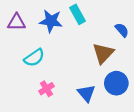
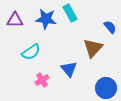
blue circle: (116, 83) -> (106, 88), moved
blue triangle: (86, 93) -> (69, 69), moved

